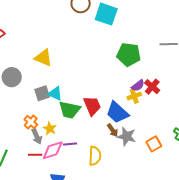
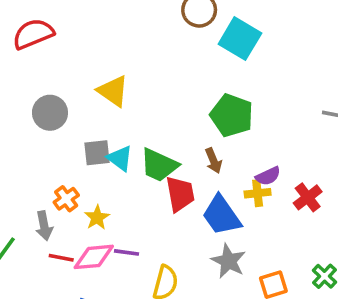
green pentagon: (129, 54) -> (232, 115), moved
red cross: (152, 87) -> (308, 197), moved
green trapezoid: (70, 110) -> (159, 165), moved
brown arrow: (113, 130) -> (213, 161), moved
gray arrow: (37, 136) -> (44, 226), moved

